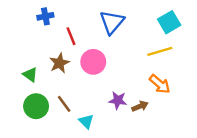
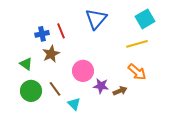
blue cross: (45, 16) -> (42, 34), moved
pink circle: (93, 62) -> (83, 71), moved

